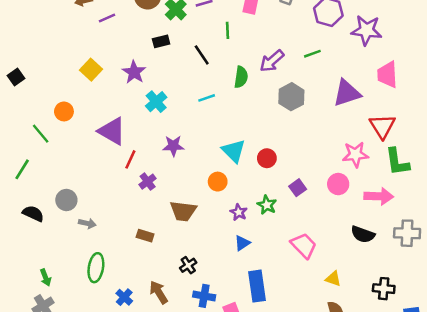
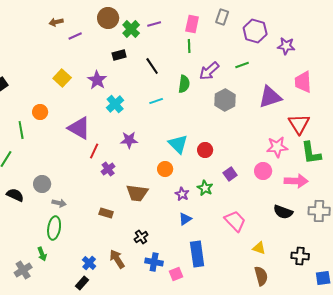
green line: (227, 30) -> (189, 46), moved
purple star: (366, 30) -> (286, 46), size x0.7
green line: (41, 134) -> (21, 130), turned 30
green ellipse: (96, 268) -> (54, 228), moved
green arrow: (45, 277) -> (42, 254), moved

